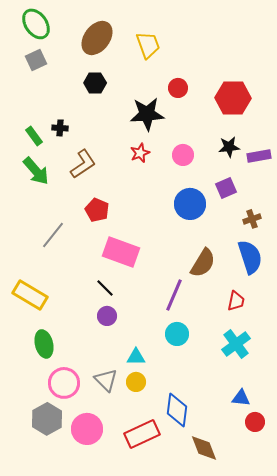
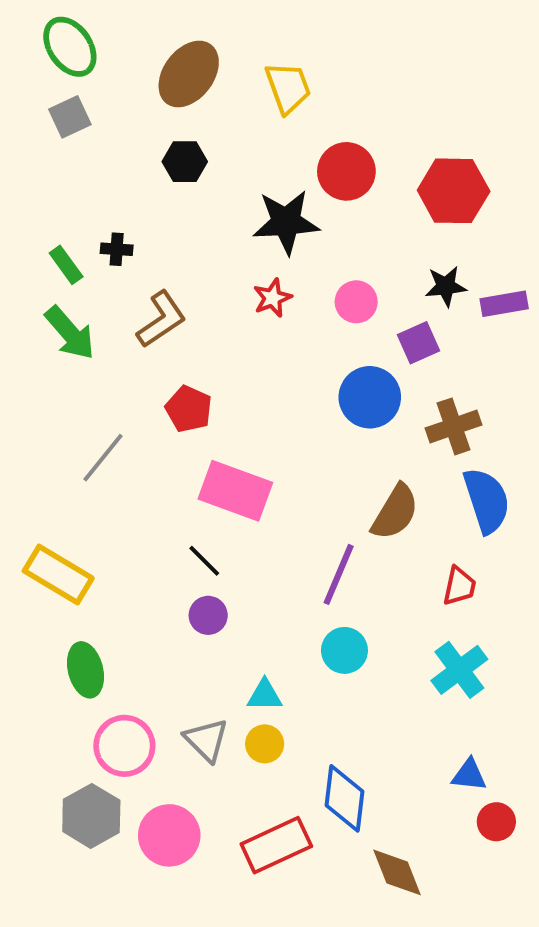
red circle: (178, 88) -> (346, 171), size x1.5
purple square: (226, 188) -> (418, 343), moved
brown cross: (252, 219) -> (454, 426), moved, size x1.5

